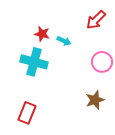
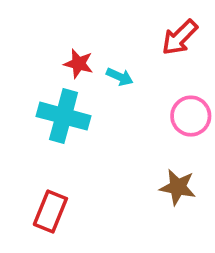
brown star: (95, 100) -> (178, 187), turned 30

